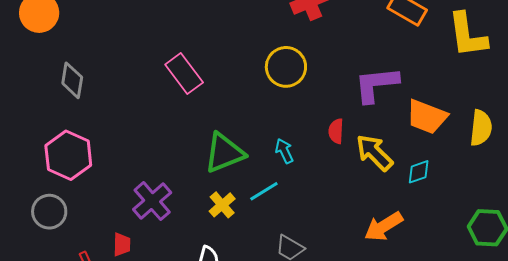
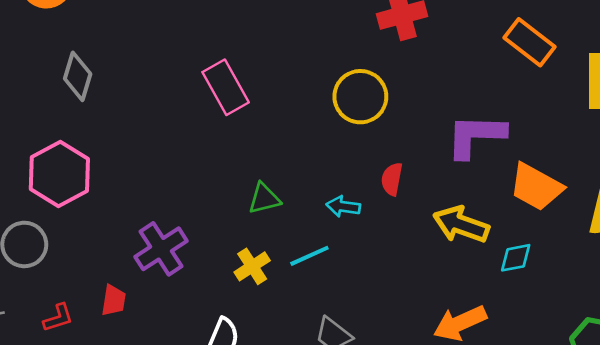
red semicircle: (336, 131) -> (392, 179), moved
cyan arrow: (284, 151) -> (343, 207), turned -65
green triangle: (224, 153) -> (264, 198), size x0.6
yellow arrow: (374, 153) -> (461, 225), turned -33

